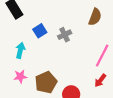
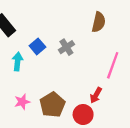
cyan arrow: (20, 50) -> (17, 62), moved
red arrow: (100, 80) -> (96, 95), moved

